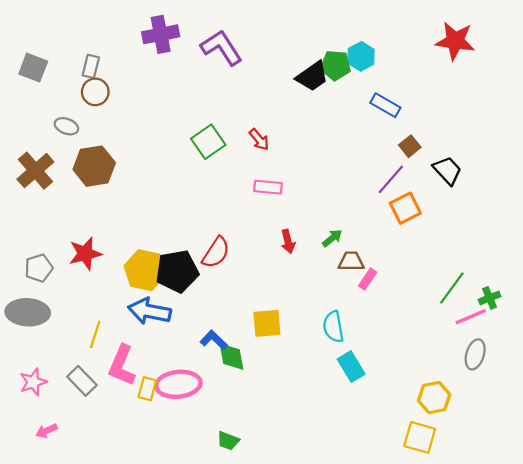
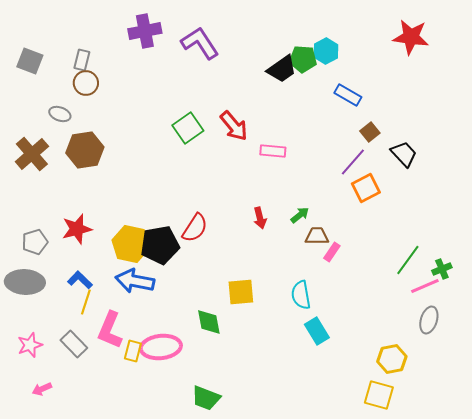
red arrow: (259, 140) -> (234, 126), size x1.5
pink rectangle: (268, 187) -> (273, 151), moved
blue L-shape: (214, 340) -> (80, 280), moved
green trapezoid: (228, 441) -> (206, 398), size x1.4

